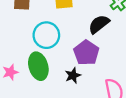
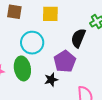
black semicircle: (99, 24) -> (78, 38), turned -36

